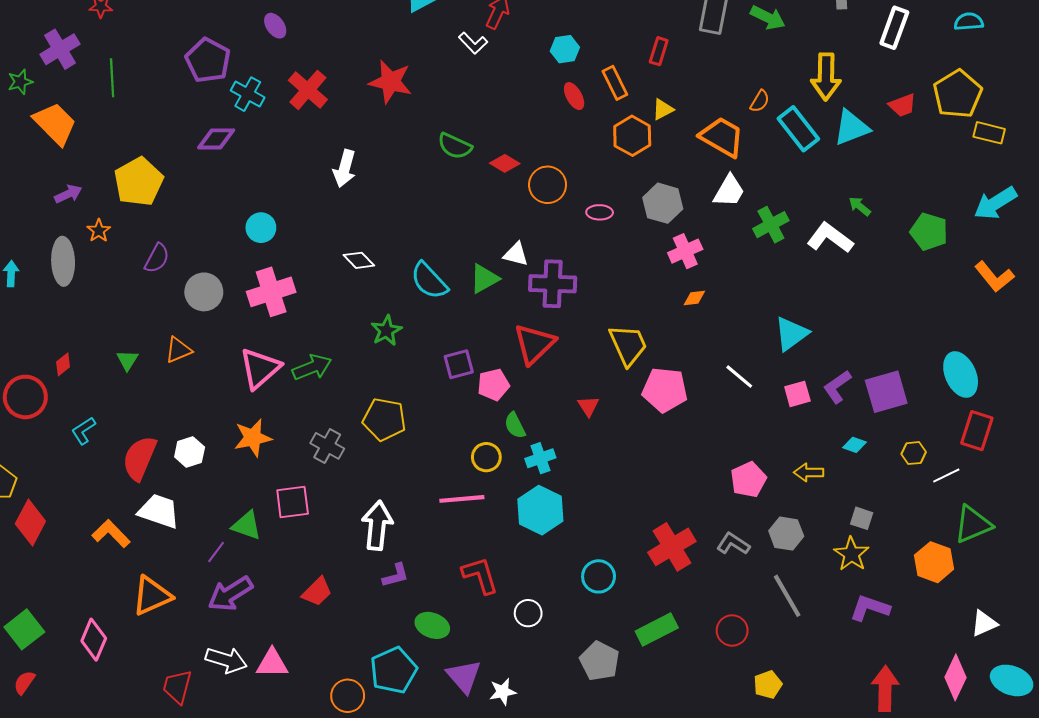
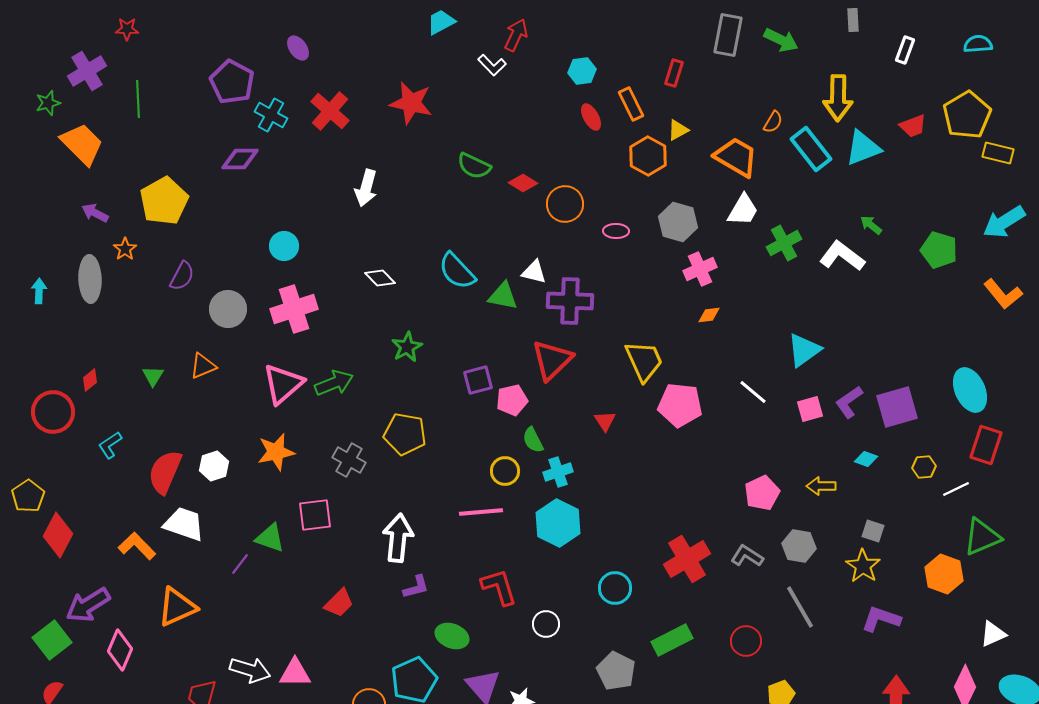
white rectangle: (894, 28) -> (905, 50), size x0.7
purple arrow: (68, 194) -> (95, 213), turned -128
green triangle: (484, 279) -> (503, 296), turned 40
cyan semicircle: (429, 281) -> (457, 271), moved
purple arrow: (230, 594) -> (88, 605), moved

